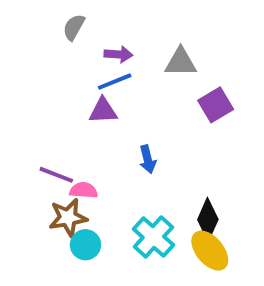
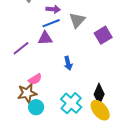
gray triangle: (181, 62) -> (77, 20), moved, turned -48
purple line: (56, 175) -> (21, 48), moved, turned -60
pink semicircle: (84, 190) -> (35, 79), turned 144

